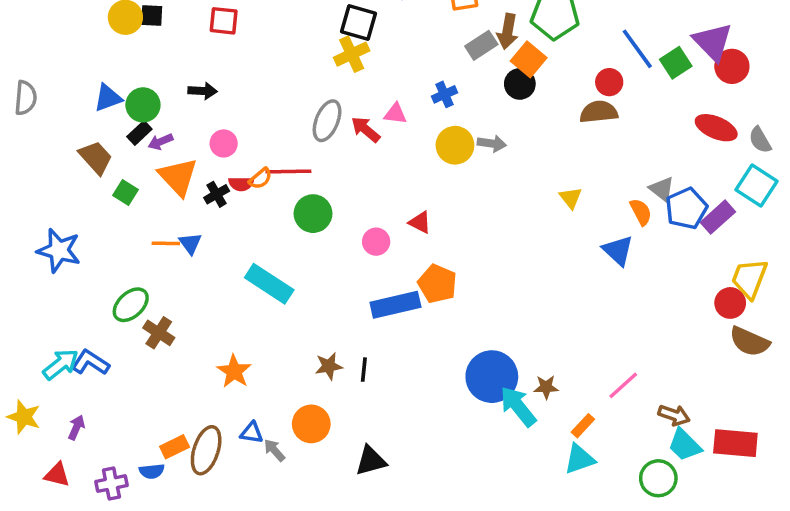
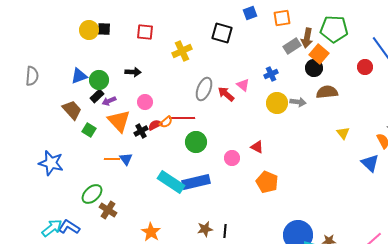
yellow cross: (352, 54) -> (182, 51), moved
brown semicircle: (599, 112) -> (327, 92), moved
pink triangle: (395, 114) -> (243, 85), turned 32
red semicircle: (241, 184) -> (155, 125), turned 152
blue rectangle: (395, 305) -> (196, 182), moved

